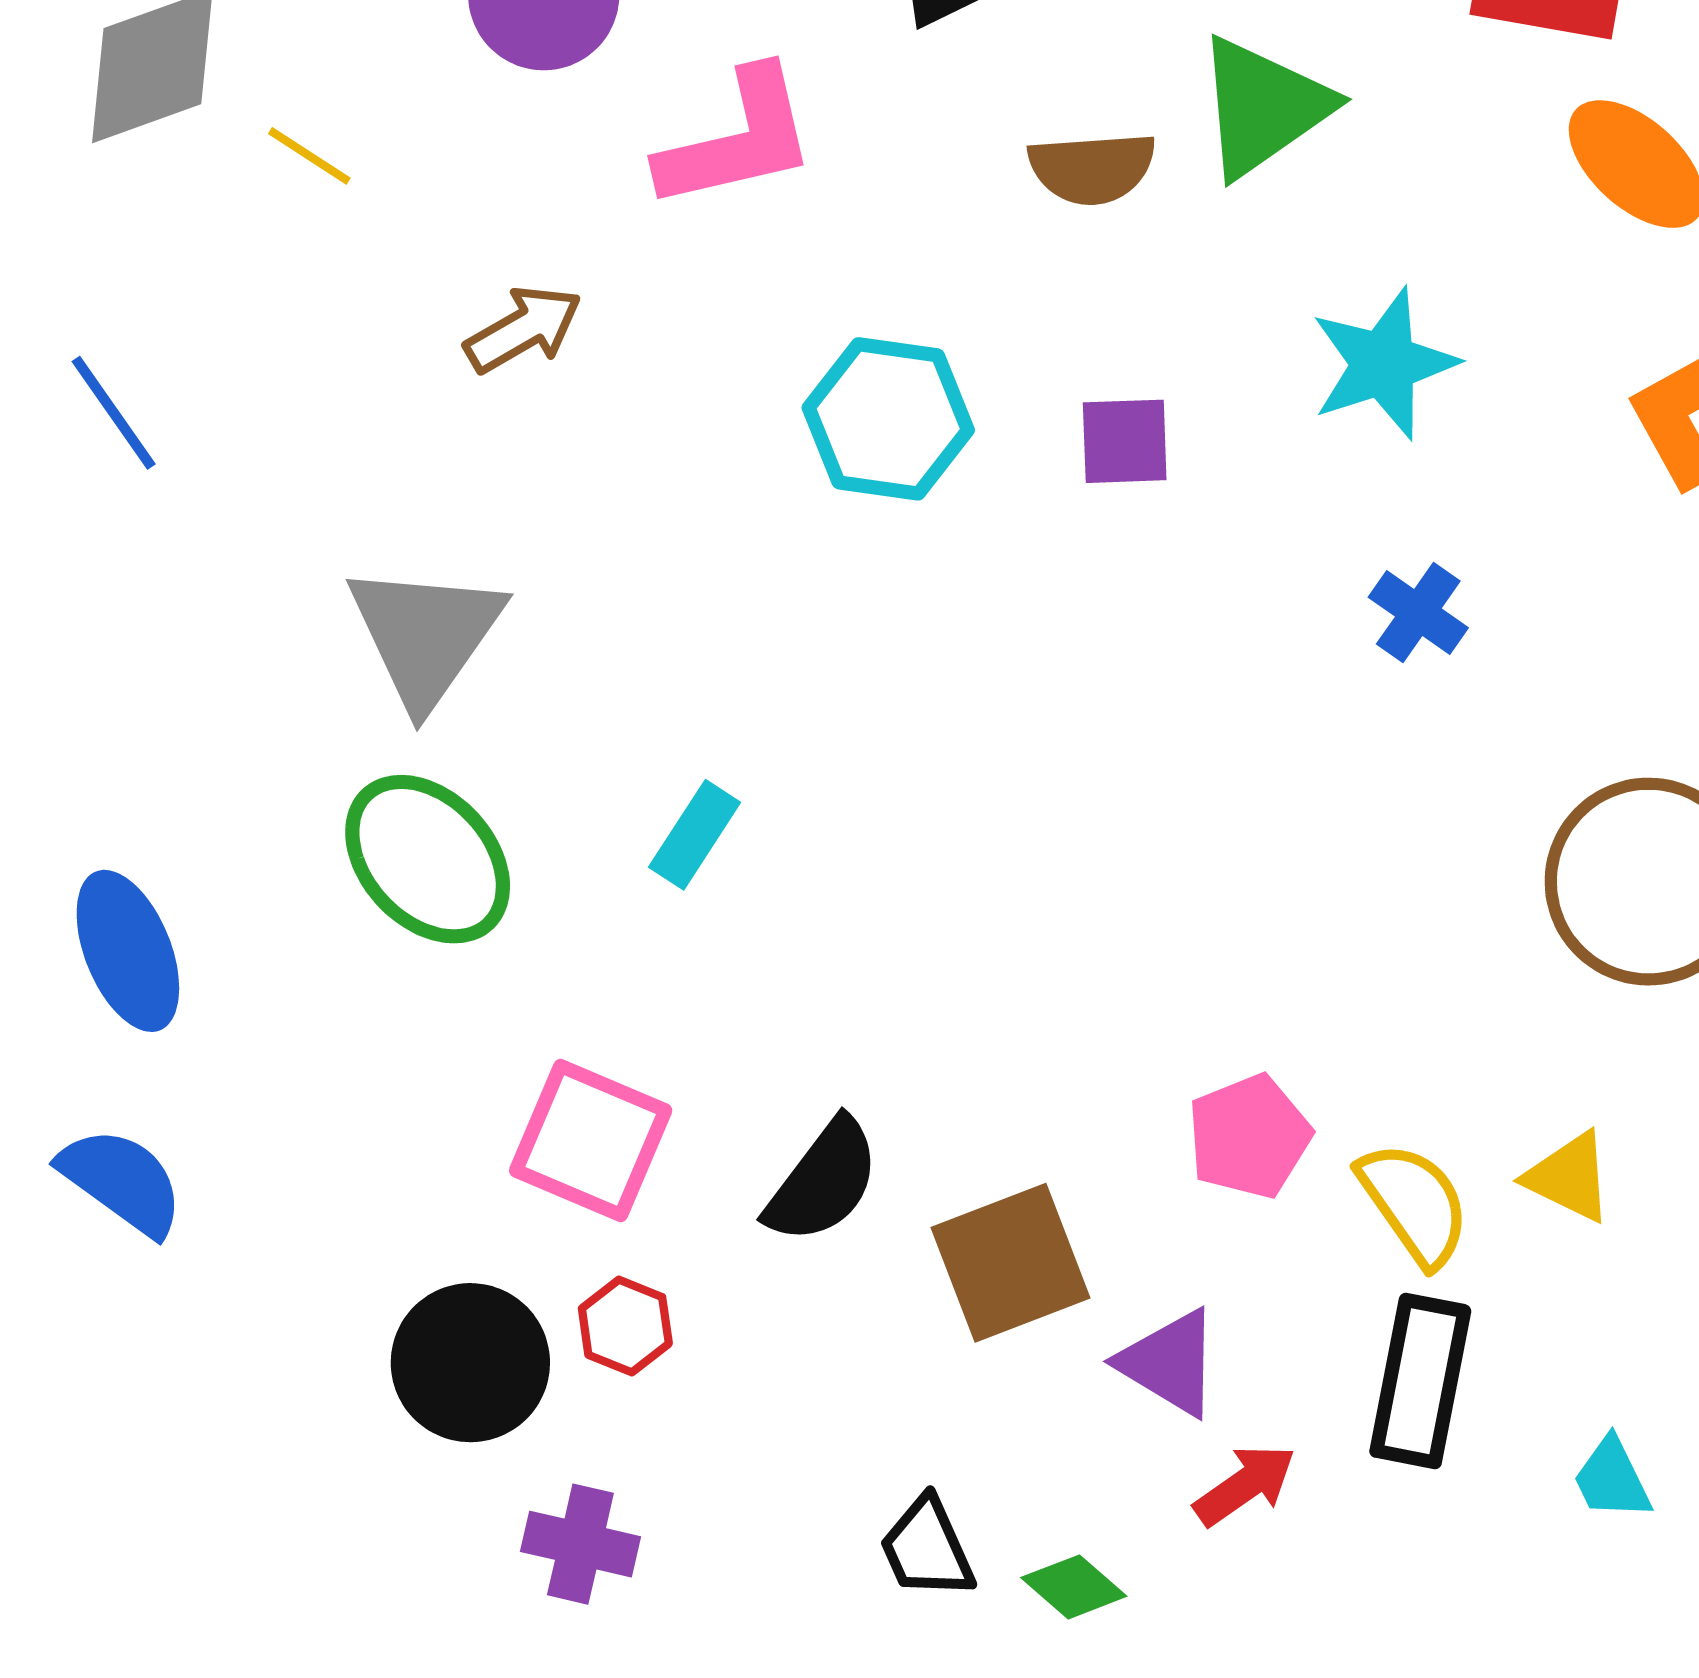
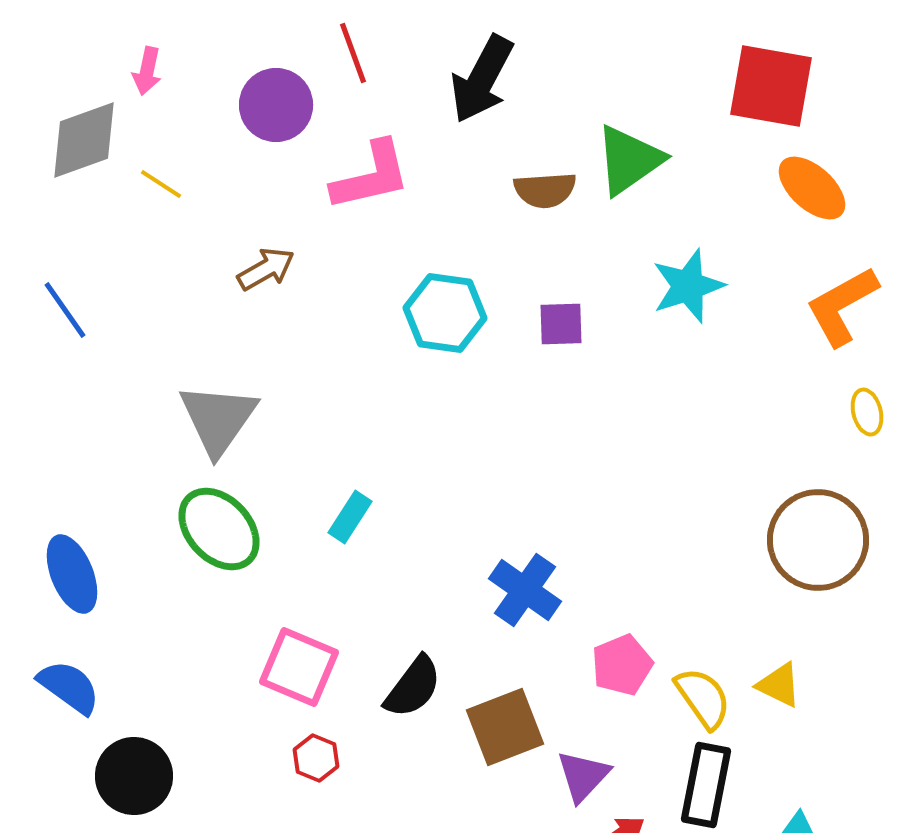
blue cross: (1418, 613) -> (525, 590), moved, size x1.5
black circle: (470, 1363) -> (134, 776), moved
purple triangle: (1170, 1363) -> (583, 776), turned 42

